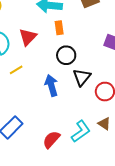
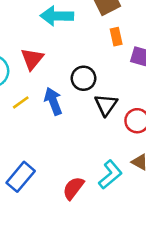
orange rectangle: (59, 28) -> (116, 37), moved
blue arrow: (51, 85) -> (53, 101), moved

